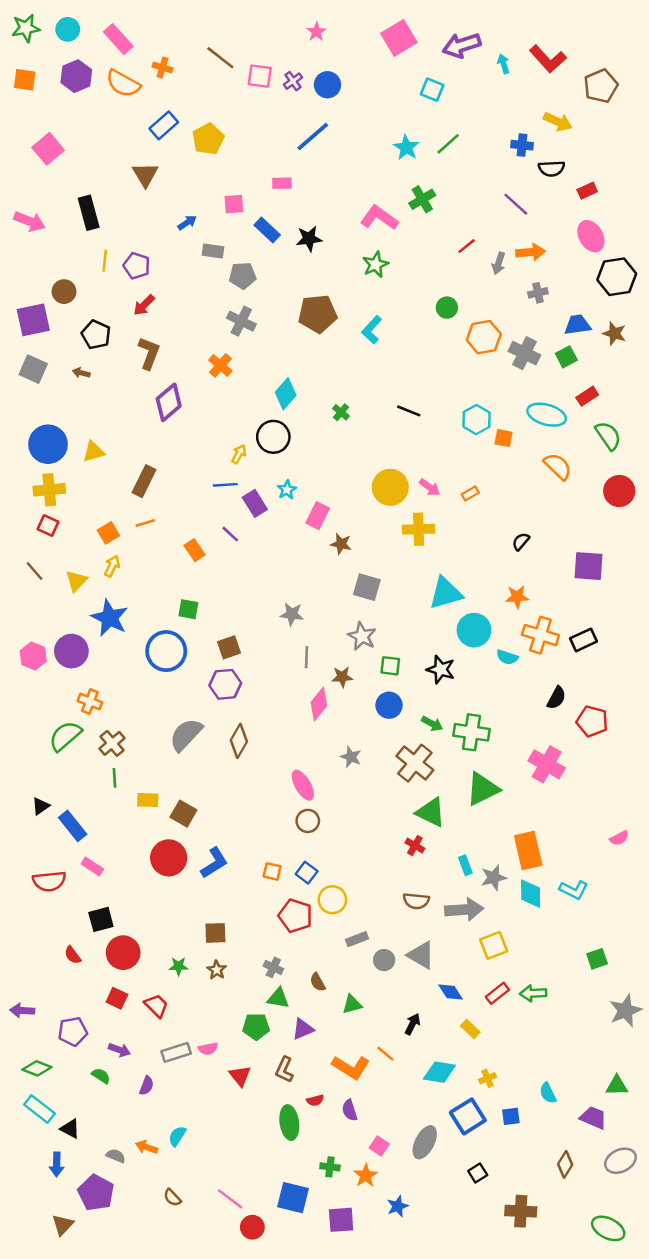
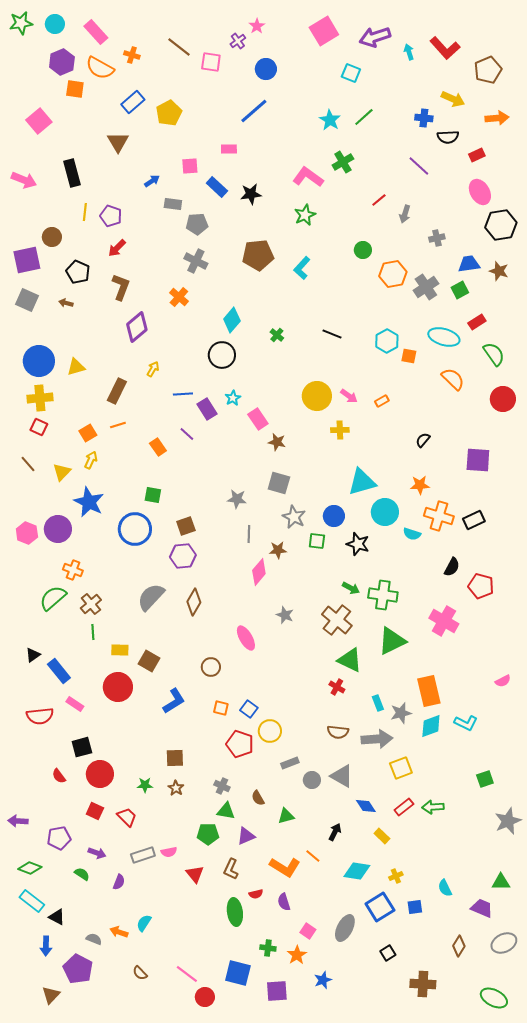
orange square: (25, 80) -> (75, 89), moved
purple cross: (293, 81) -> (238, 41), moved
orange arrow: (531, 252) -> (497, 118), moved
gray cross: (524, 353) -> (426, 287), turned 30
yellow arrow: (239, 454) -> (153, 369), moved
pink rectangle: (318, 516) -> (258, 419), turned -60
yellow cross: (419, 529) -> (340, 430), size x0.7
gray square: (367, 587) -> (279, 483), moved
blue circle: (389, 705) -> (334, 516), moved
brown circle: (308, 821) -> (211, 667), moved
red circle: (169, 858) -> (118, 687), moved
cyan diamond: (531, 894) -> (431, 726), turned 70

